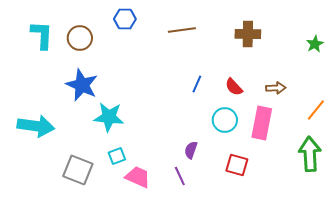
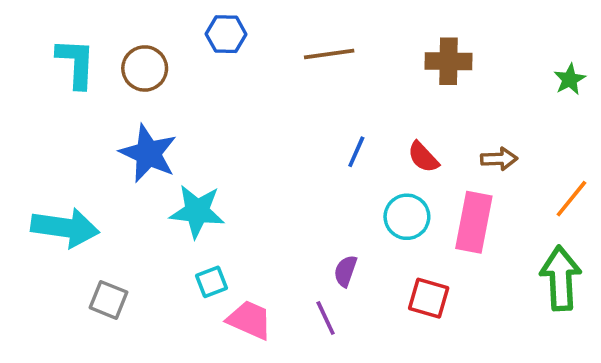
gray square: (78, 170) -> (109, 300), moved, size x0.7

